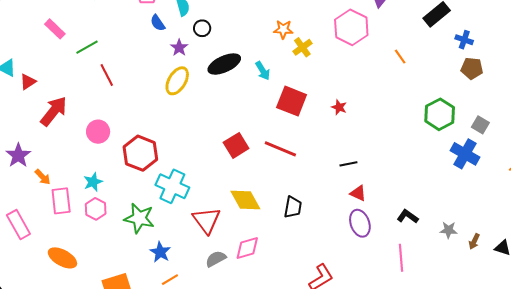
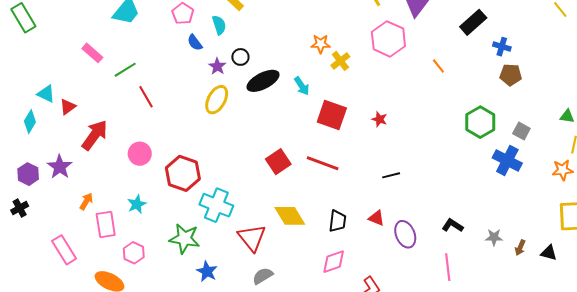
black circle: (202, 28) -> (240, 57), moved
purple star: (18, 155) -> (60, 167), moved
orange arrow: (43, 177) -> (86, 201), turned -102
red triangle: (358, 193) -> (376, 218), moved
pink hexagon: (96, 209) -> (134, 253), moved
pink diamond: (247, 248) -> (334, 262), moved

